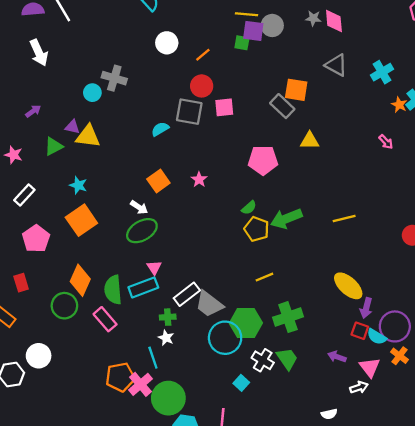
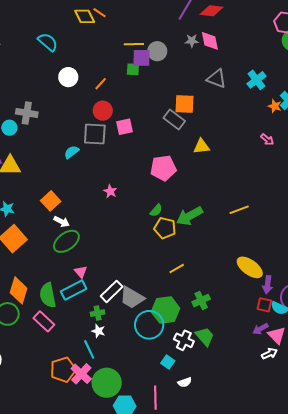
orange square: (158, 181) -> (51, 201), moved
green cross: (288, 317) -> (201, 301), size x0.7
purple arrow: (337, 357) -> (260, 329), moved, turned -42
white semicircle: (329, 414) -> (185, 382), moved

